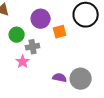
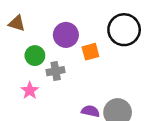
pink star: (23, 62) -> (30, 90), moved

